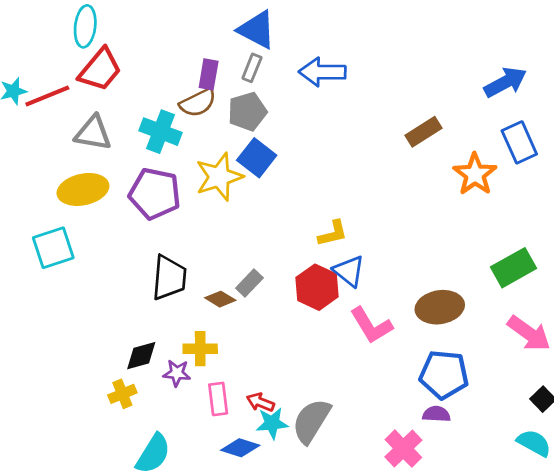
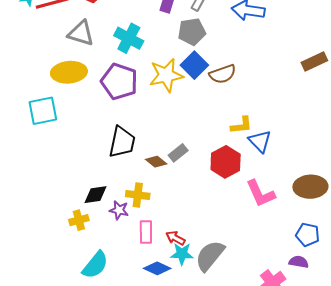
brown semicircle: (198, 103) -> (223, 74), moved
blue triangle: (349, 271) -> (260, 141), moved
blue pentagon: (444, 375) -> (308, 235), size x0.7

